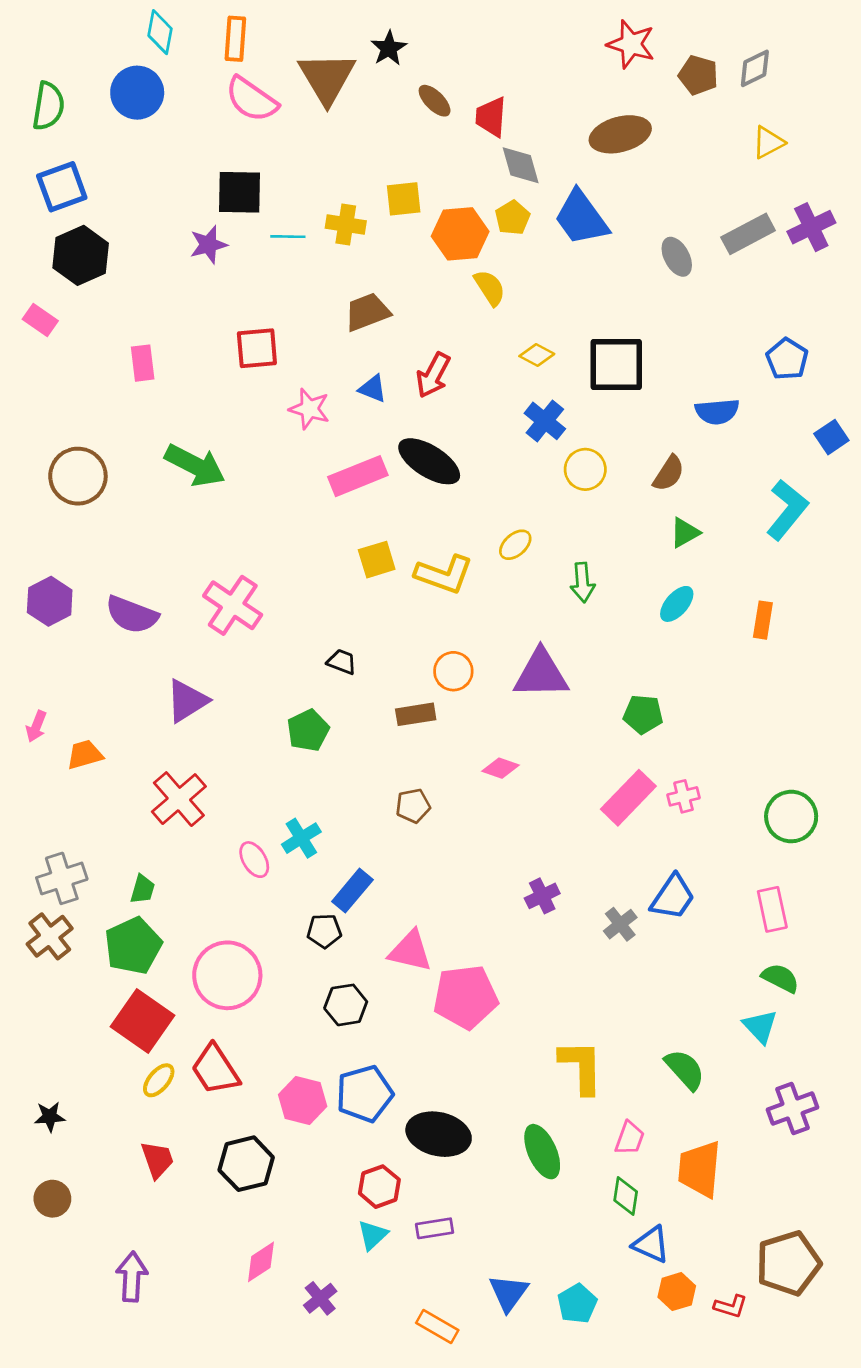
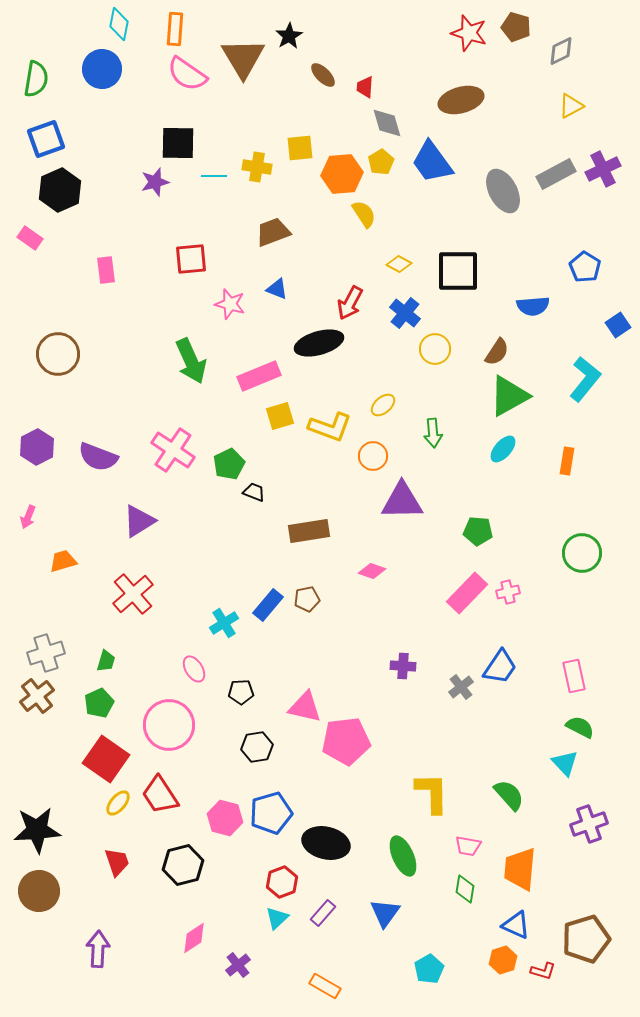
brown pentagon: (698, 75) -> (516, 27), moved
red trapezoid: (491, 117) -> (365, 87), size x0.7
gray ellipse: (677, 257) -> (503, 191), size x1.5
red arrow: (433, 375) -> (350, 303), moved
black ellipse: (429, 461) -> (319, 343), turned -48
green arrow: (195, 465) -> (191, 361), moved, turned 39
pink rectangle: (358, 476) -> (259, 376), moved
green triangle: (685, 533) -> (509, 396), size x1.8
orange circle: (453, 671) -> (373, 456), moved
brown rectangle: (416, 714) -> (309, 531), size x1.4
pink arrow: (36, 726) -> (28, 517), moved
green pentagon: (308, 730) -> (229, 464), moved
green circle: (791, 817) -> (582, 553), moved
pink ellipse: (254, 860) -> (194, 669), moved
blue rectangle: (352, 891) -> (268, 605), moved
purple cross: (542, 896) -> (403, 666), turned 30
green pentagon: (133, 946) -> (99, 703), size x0.7
black star: (50, 1117) -> (37, 830), size x2.0
pink trapezoid: (630, 1138) -> (468, 846), turned 80
brown circle: (52, 1199) -> (39, 891), size x1.5
purple rectangle: (435, 1228) -> (323, 913), turned -40
blue triangle: (651, 1244) -> (516, 925), moved
blue triangle: (509, 1293) -> (385, 913), moved

